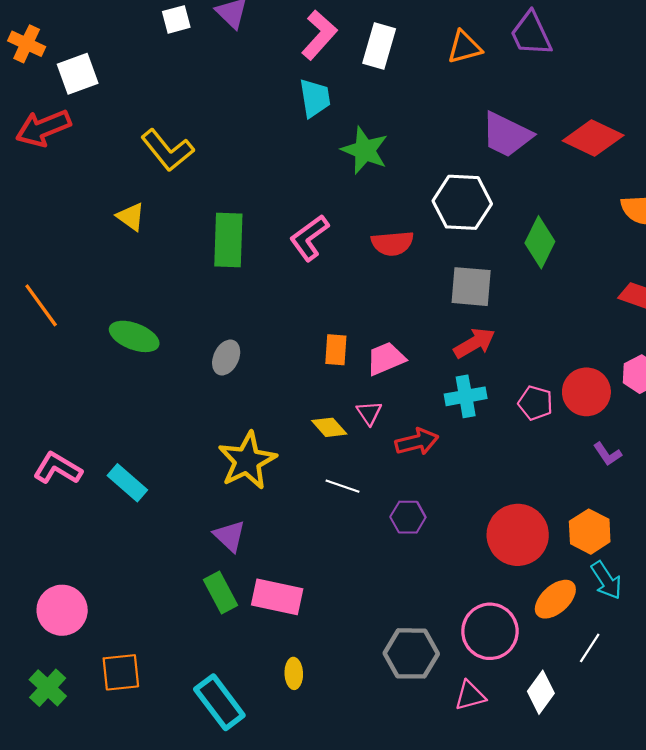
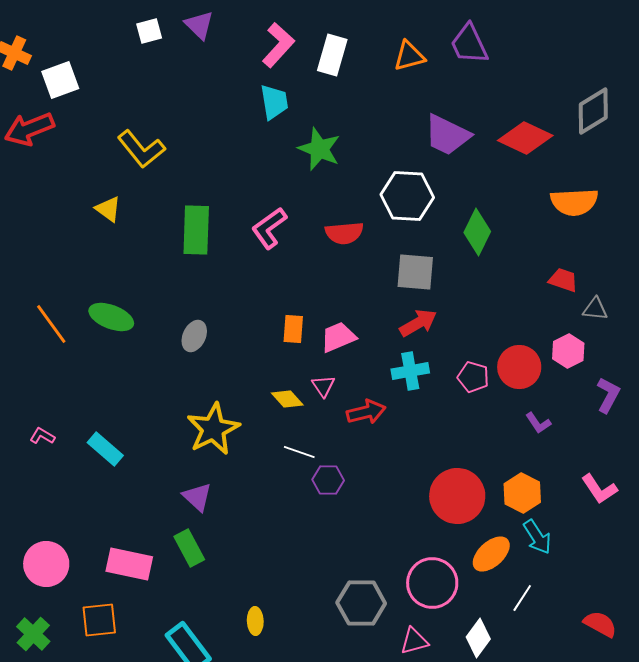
orange line: (41, 305) -> (51, 324), moved
pink L-shape: (58, 468) -> (42, 436), size x0.6
purple hexagon: (408, 517) -> (328, 480), moved
pink rectangle: (277, 597) -> (129, 564), moved

